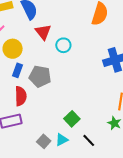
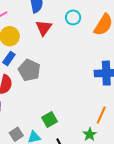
cyan circle: (63, 45) -> (73, 17), moved

